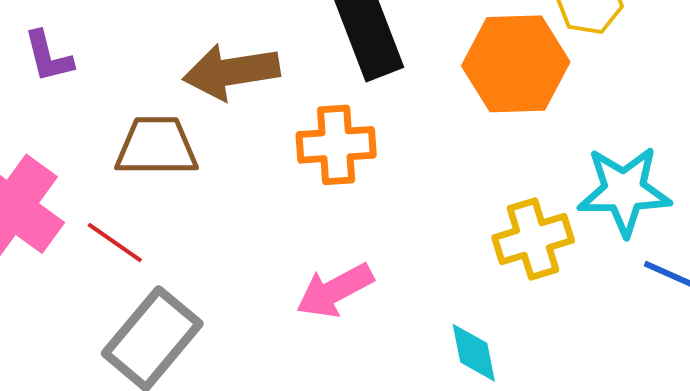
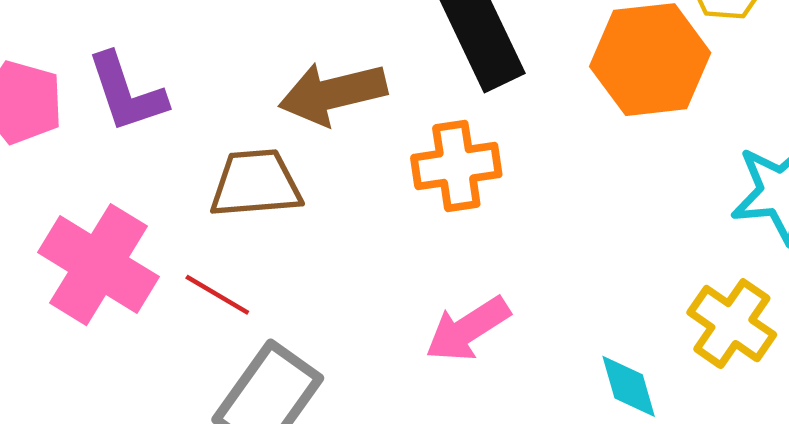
purple L-shape: (48, 57) -> (127, 93), size x1.4
yellow cross: (533, 239) -> (732, 324), moved, turned -34

